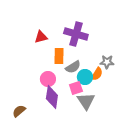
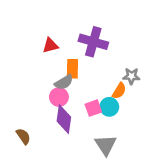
gray semicircle: (73, 67) -> (64, 82), moved
cyan circle: (85, 77) -> (109, 107), moved
gray triangle: (86, 101) -> (106, 145), moved
brown semicircle: (19, 111) -> (23, 136), turned 96

